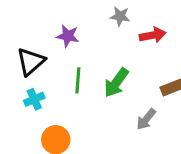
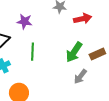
green arrow: (116, 83) -> (74, 52), moved

